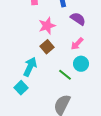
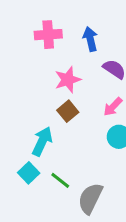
green line: (65, 75) -> (60, 180), moved

